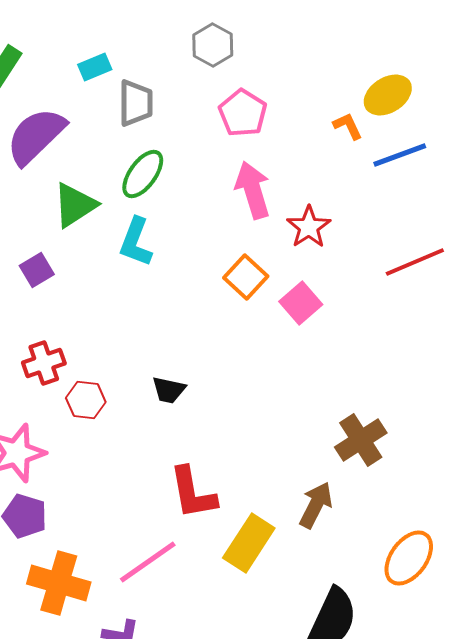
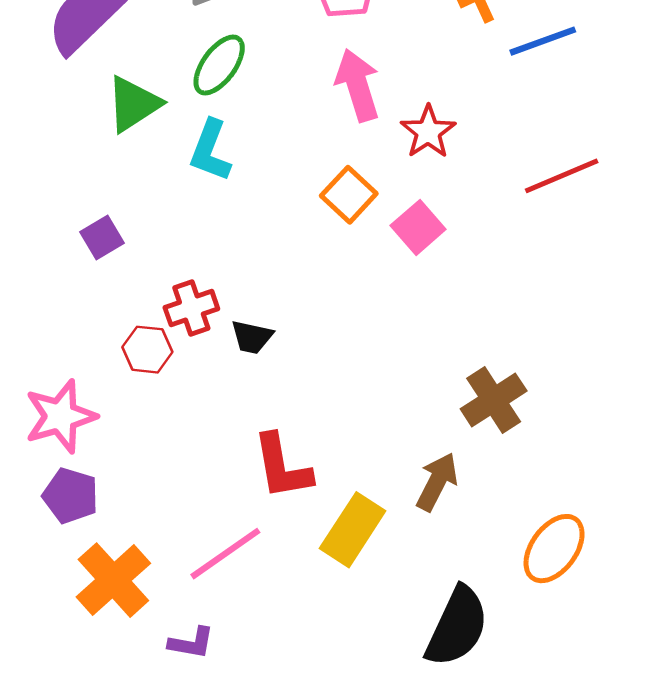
purple square: (37, 270) -> (102, 238), moved
red cross: (44, 363) -> (191, 308), moved
orange cross: (59, 583) -> (113, 580), turned 32

